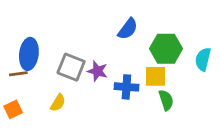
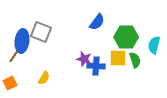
gray square: (71, 67) -> (41, 32), moved
purple star: (97, 71) -> (84, 59), moved
brown line: (18, 74) -> (14, 56), turned -48
green semicircle: (166, 100) -> (135, 60), moved

